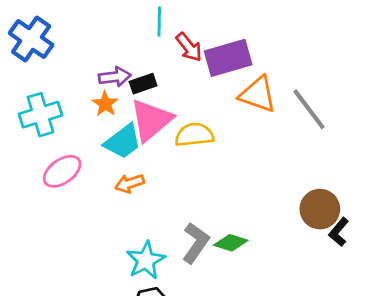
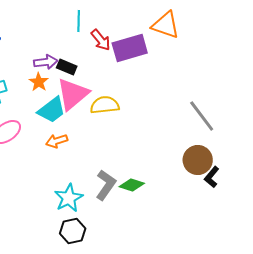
black rectangle: (143, 84) -> (67, 67), turned 42
orange triangle: (258, 94) -> (166, 25), moved
gray line: (309, 109) -> (202, 116), moved

